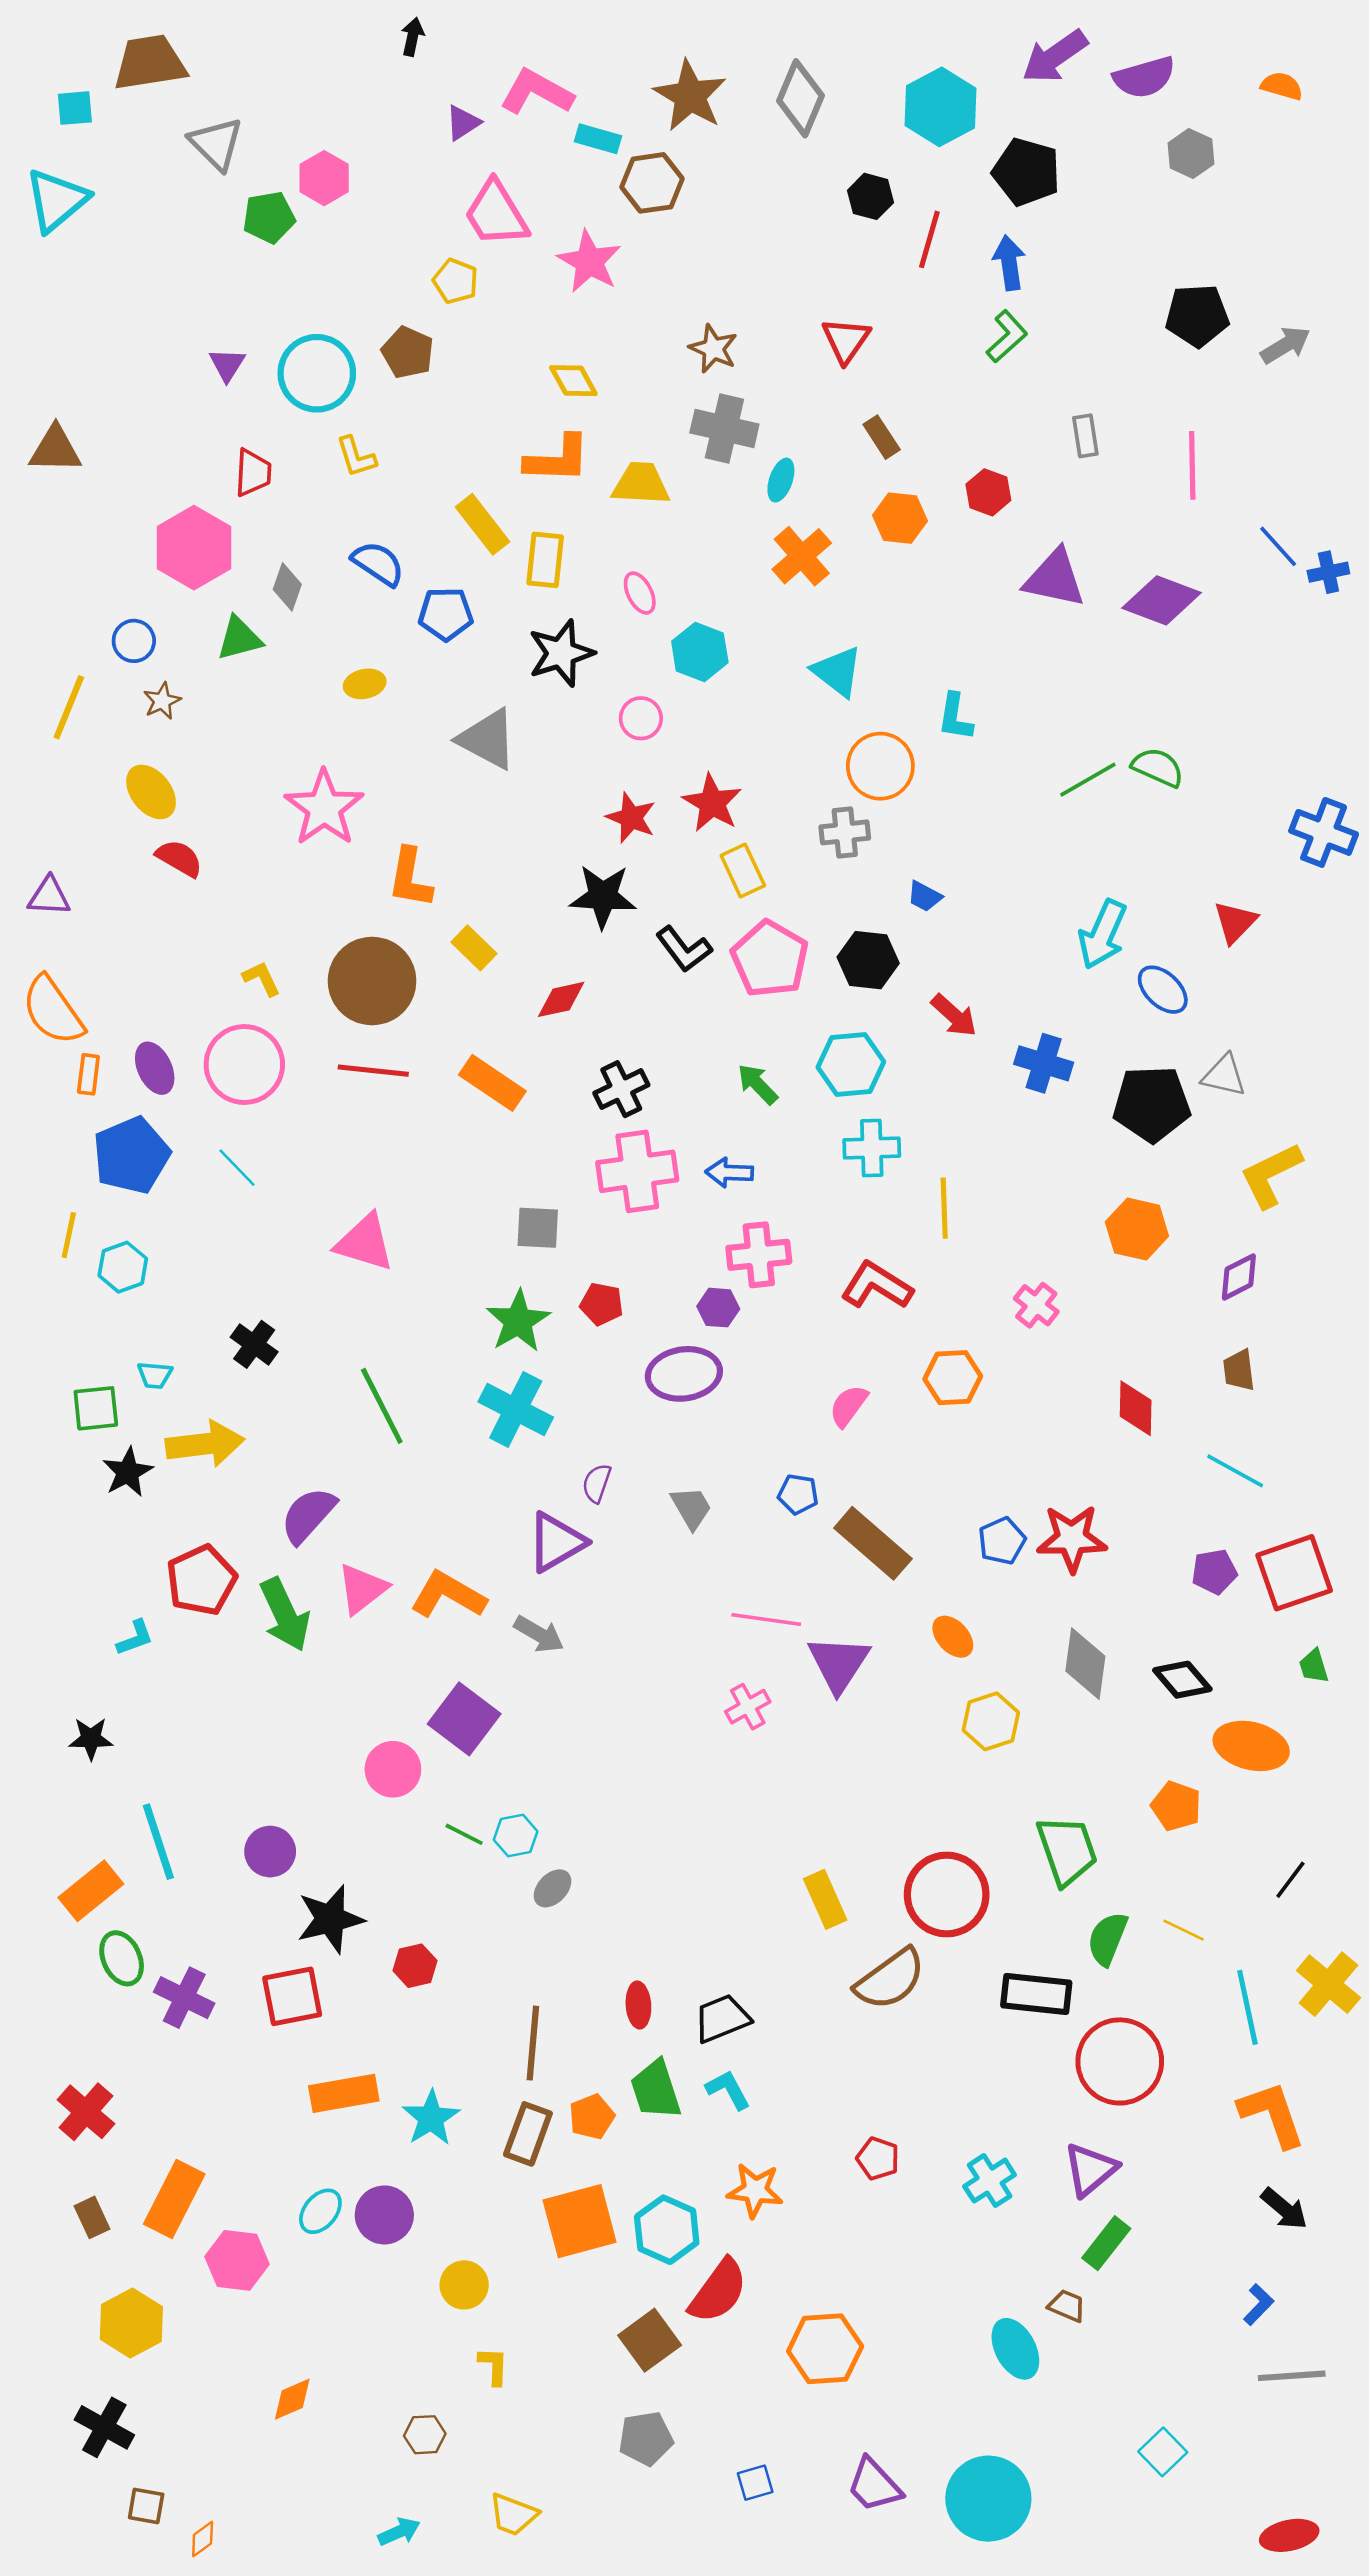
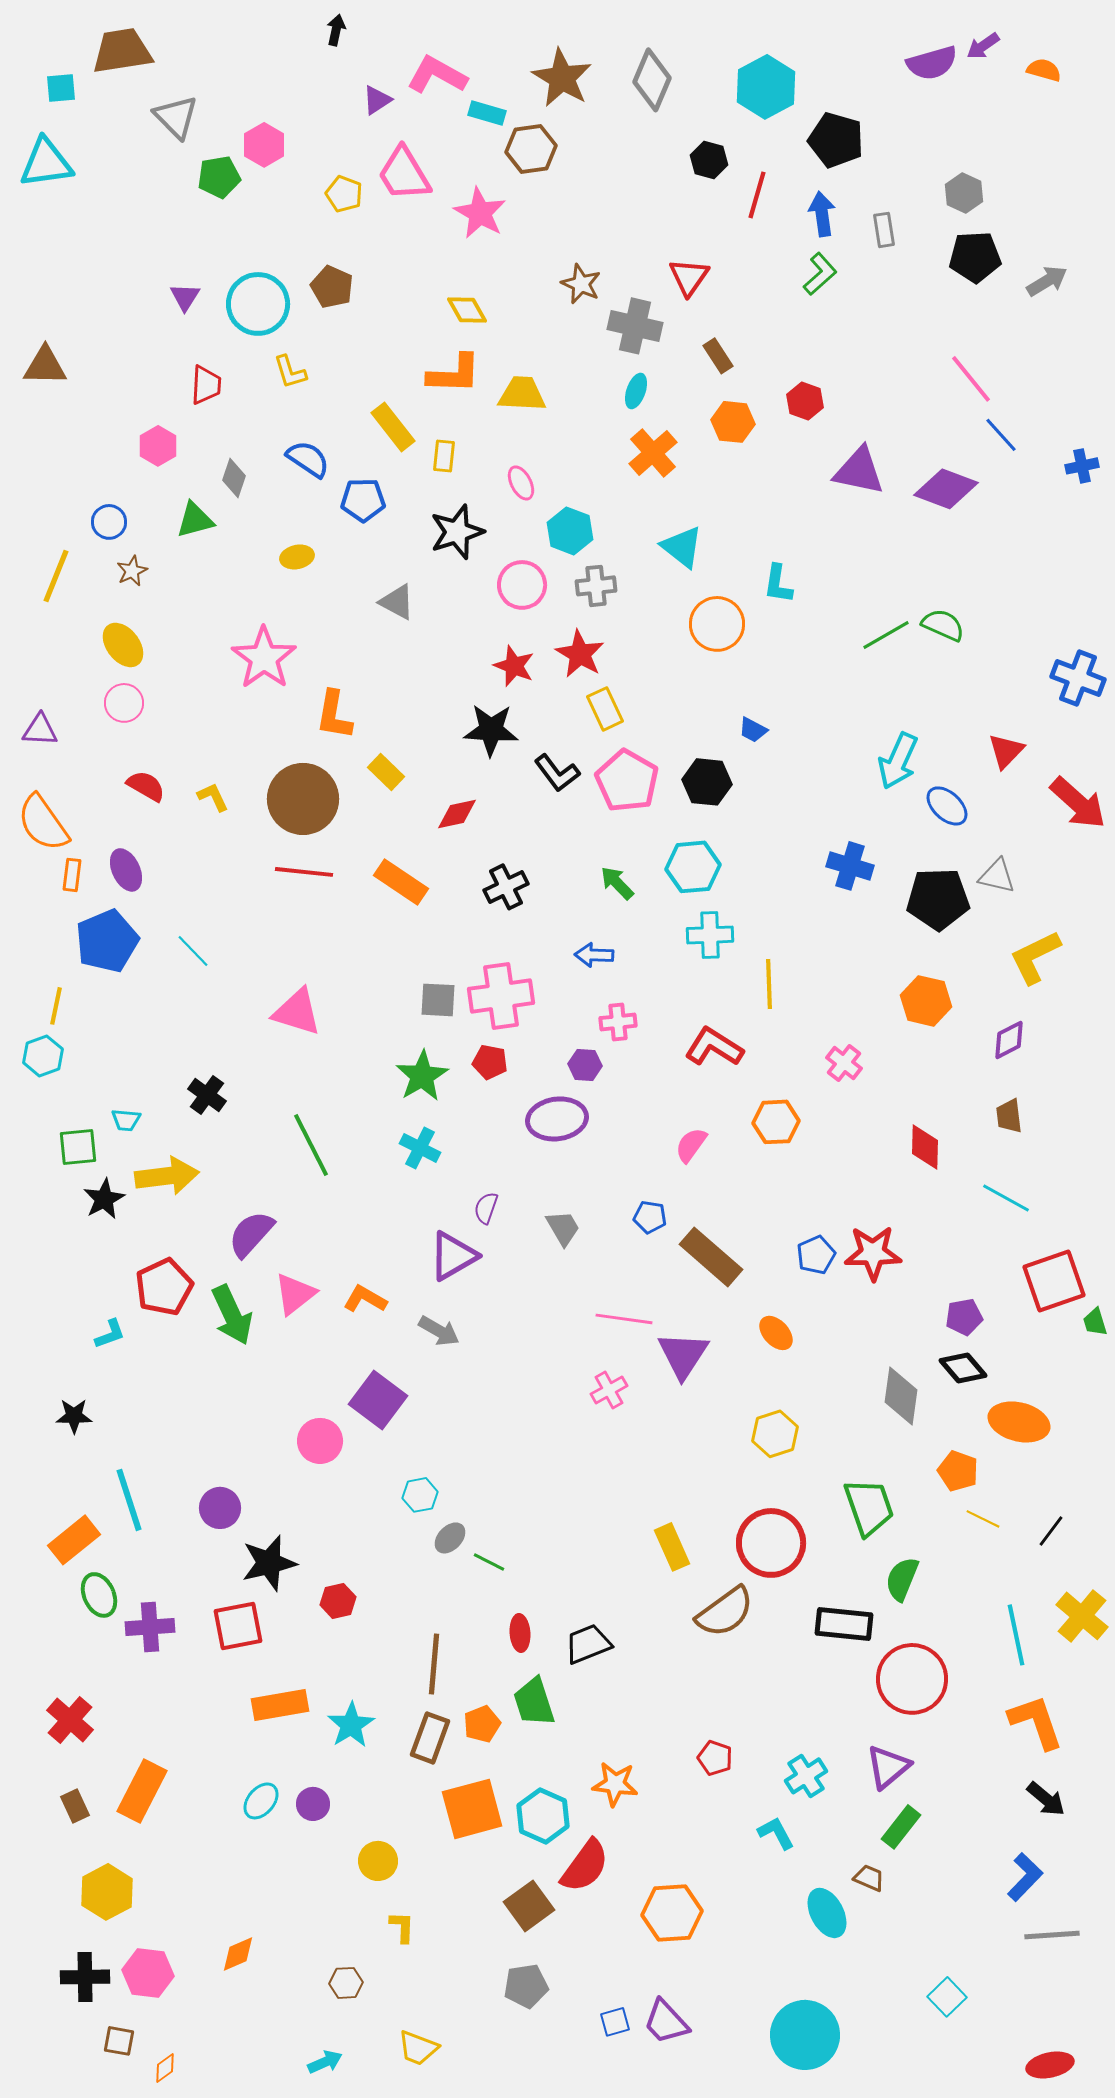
purple arrow: (1055, 56) -> (983, 46), moved, size x0.6
gray hexagon: (1191, 153) -> (964, 193), moved
cyan triangle: (56, 200) -> (46, 163), turned 32
yellow pentagon: (456, 281) -> (344, 194), moved
gray cross: (724, 429) -> (635, 326), moved
gray rectangle: (1085, 436) -> (884, 230), moved
pink line: (1192, 465) -> (971, 379), turned -38
blue line: (1278, 546) -> (1001, 435), moved
pink hexagon: (194, 548) -> (158, 446), size x0.6
yellow rectangle: (545, 560) -> (444, 456), size x0.7
pink circle: (641, 718) -> (522, 585), size x1.4
gray triangle: (487, 739) -> (397, 602), size x0.7
gray cross: (845, 832) -> (596, 586), moved
red semicircle: (179, 858) -> (146, 786), moved
red arrow: (954, 1015) -> (1078, 803), moved, size x1.5
pink circle: (244, 1065) -> (124, 703), moved, size x0.6
pink cross: (637, 1171) -> (501, 996), moved
pink cross: (759, 1255) -> (618, 1022), size x0.7
cyan hexagon: (123, 1267) -> (43, 1056), moved
cyan cross: (516, 1410) -> (420, 1148), size x0.7
purple pentagon: (1214, 1572) -> (964, 1317), moved
orange L-shape: (448, 1595) -> (365, 1299), size x0.7
gray diamond: (1085, 1664) -> (901, 1396), moved
green trapezoid: (1314, 1666) -> (1095, 1322), moved
yellow hexagon: (991, 1721) -> (775, 1434), moved
green line: (464, 1834) -> (489, 1562), moved
yellow line: (1184, 1930) -> (983, 1519), moved
purple cross: (184, 1998) -> (150, 1627), turned -30
cyan L-shape: (728, 2090) -> (776, 1833), moved
purple circle: (384, 2215) -> (313, 1804), size x0.7
pink hexagon: (237, 2260) -> (148, 1973), moved
blue L-shape: (1258, 2305) -> (1025, 1877), size x1.4
black cross: (104, 2427) -> (85, 1977), turned -30
purple trapezoid: (874, 2485) -> (666, 2022), moved

